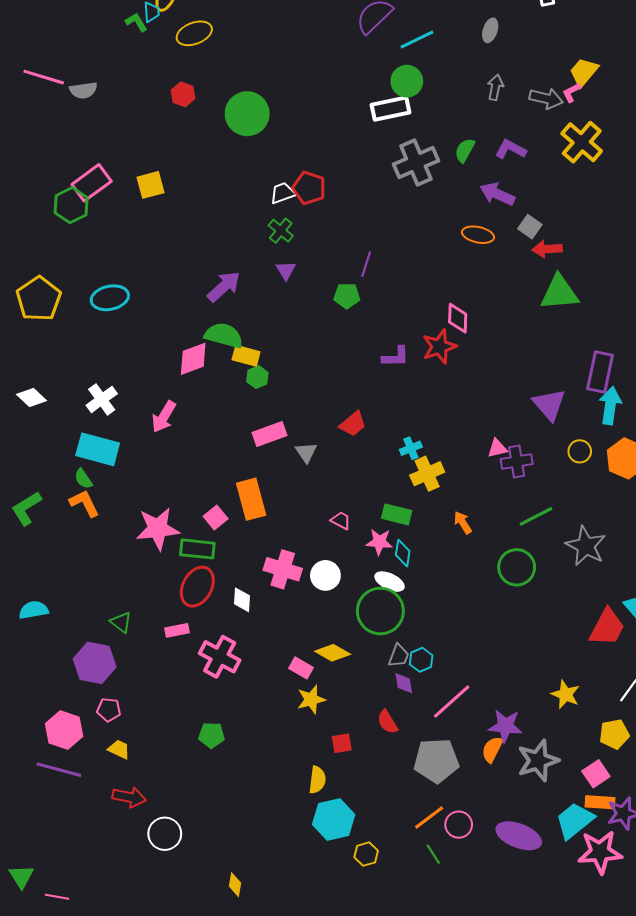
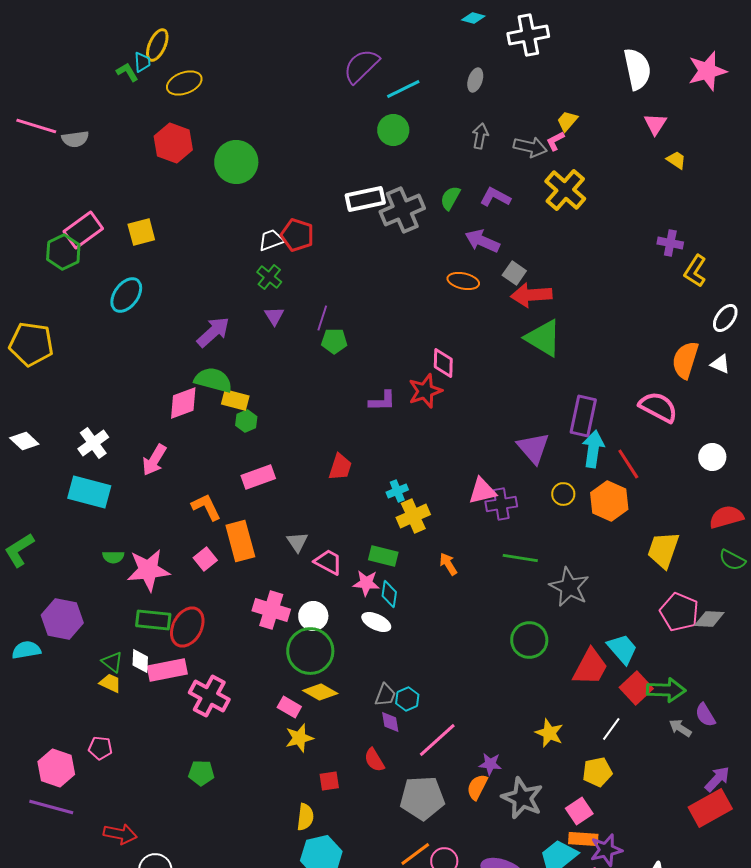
yellow trapezoid: (584, 72) -> (567, 121), size x0.7
red hexagon: (183, 94) -> (173, 143), size x1.6
white rectangle: (391, 109) -> (365, 199), moved
red arrow: (547, 249) -> (531, 295), size x1.4
purple line: (366, 264) -> (322, 318), moved
green triangle: (559, 293) -> (543, 338), turned 36
cyan ellipse: (110, 298) -> (126, 295), moved, turned -42
yellow pentagon: (39, 299) -> (31, 344), turned -30
red trapezoid: (353, 424) -> (340, 467), turned -32
pink triangle: (497, 448) -> (482, 491), size x1.4
gray triangle: (306, 452) -> (297, 542), moved
green semicircle: (83, 479) -> (113, 557), moved, turned -55
orange L-shape: (84, 503) -> (206, 507), moved
green line: (536, 516) -> (520, 558), turned 36
pink trapezoid: (341, 521) -> (328, 562), size x1.4
green rectangle: (197, 549) -> (153, 620), moved
green circle: (517, 567) -> (529, 640), moved
white diamond: (242, 600) -> (140, 661), moved
green circle: (380, 611) -> (310, 651), moved
pink rectangle: (177, 630) -> (167, 670), size x1.6
purple hexagon: (95, 663) -> (62, 619), moved
purple star: (505, 726) -> (490, 764), size x0.7
yellow trapezoid: (119, 749) -> (110, 683), moved
gray star: (538, 761) -> (522, 798), turned -30

